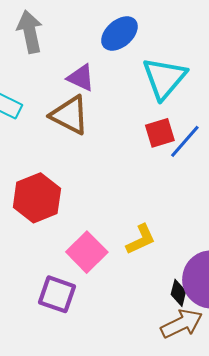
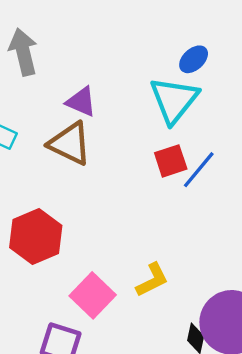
blue ellipse: (119, 34) -> (194, 59), moved, size x0.7

